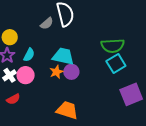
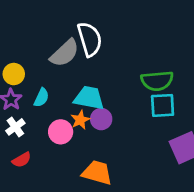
gray semicircle: (47, 23) -> (65, 53), size x1.6
cyan square: (116, 63) -> (163, 105), turned 30
pink circle: (26, 75) -> (61, 132), moved

